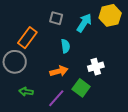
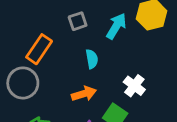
gray square: (56, 18) -> (78, 21), turned -32
white cross: (96, 67) -> (134, 86), turned -35

